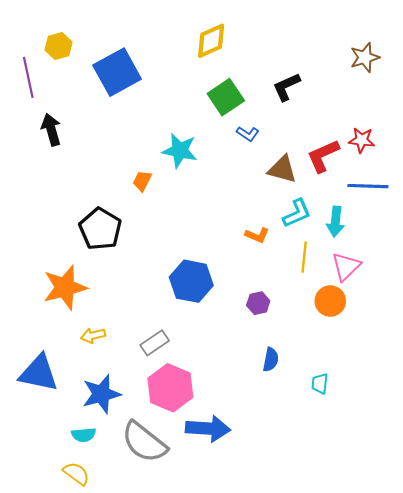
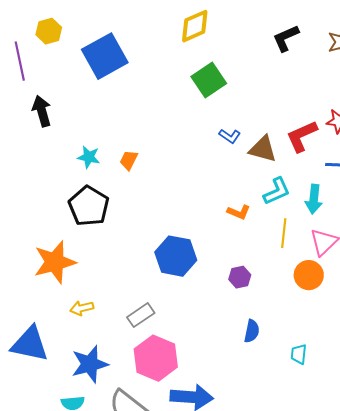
black L-shape: (286, 87) -> (286, 38), moved
blue L-shape: (248, 134) -> (230, 136), moved
cyan star: (180, 151) -> (89, 157), moved, size x0.7

